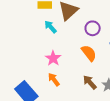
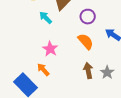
orange arrow: (54, 79) -> (43, 70), moved
brown arrow: (90, 82) -> (88, 71), turned 35

